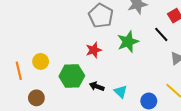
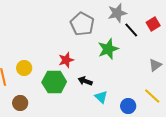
black line: (161, 34) -> (131, 30), moved
red star: (94, 50) -> (66, 60), moved
black arrow: (97, 86) -> (85, 81), moved

